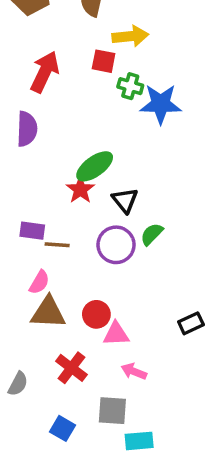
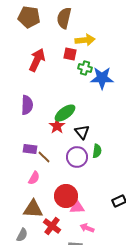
purple semicircle: (27, 129) -> (27, 105), moved
green semicircle: (152, 234) -> (97, 151), turned 144
brown line: (57, 245) -> (44, 157), turned 40
brown triangle: (48, 313) -> (33, 209), moved
red circle: (96, 314) -> (66, 196), size x1.5

